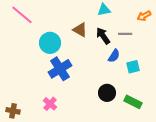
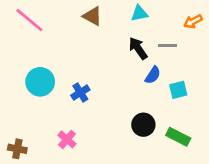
brown triangle: (80, 30) -> (92, 16), moved
cyan circle: (50, 43) -> (40, 82), moved
blue cross: (60, 69) -> (80, 93), size x0.6

